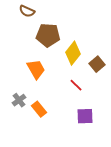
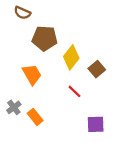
purple square: (85, 116) -> (96, 124), moved

